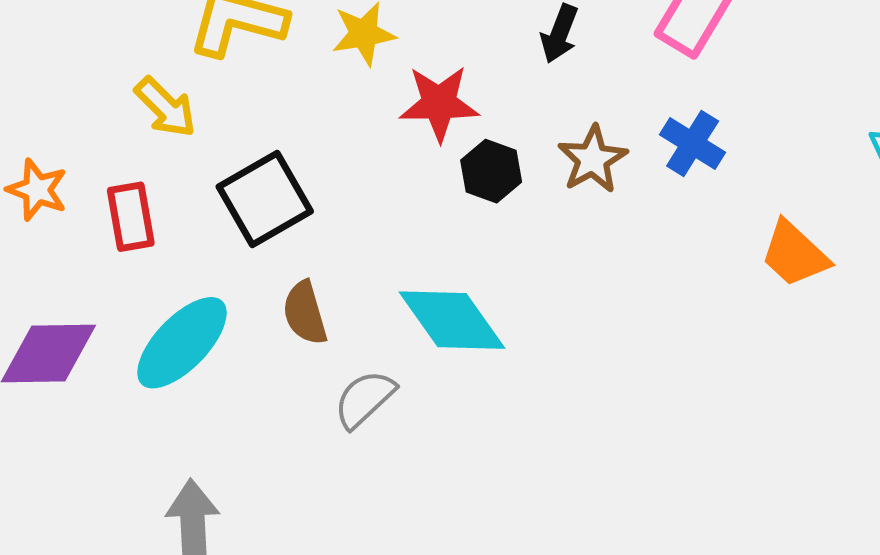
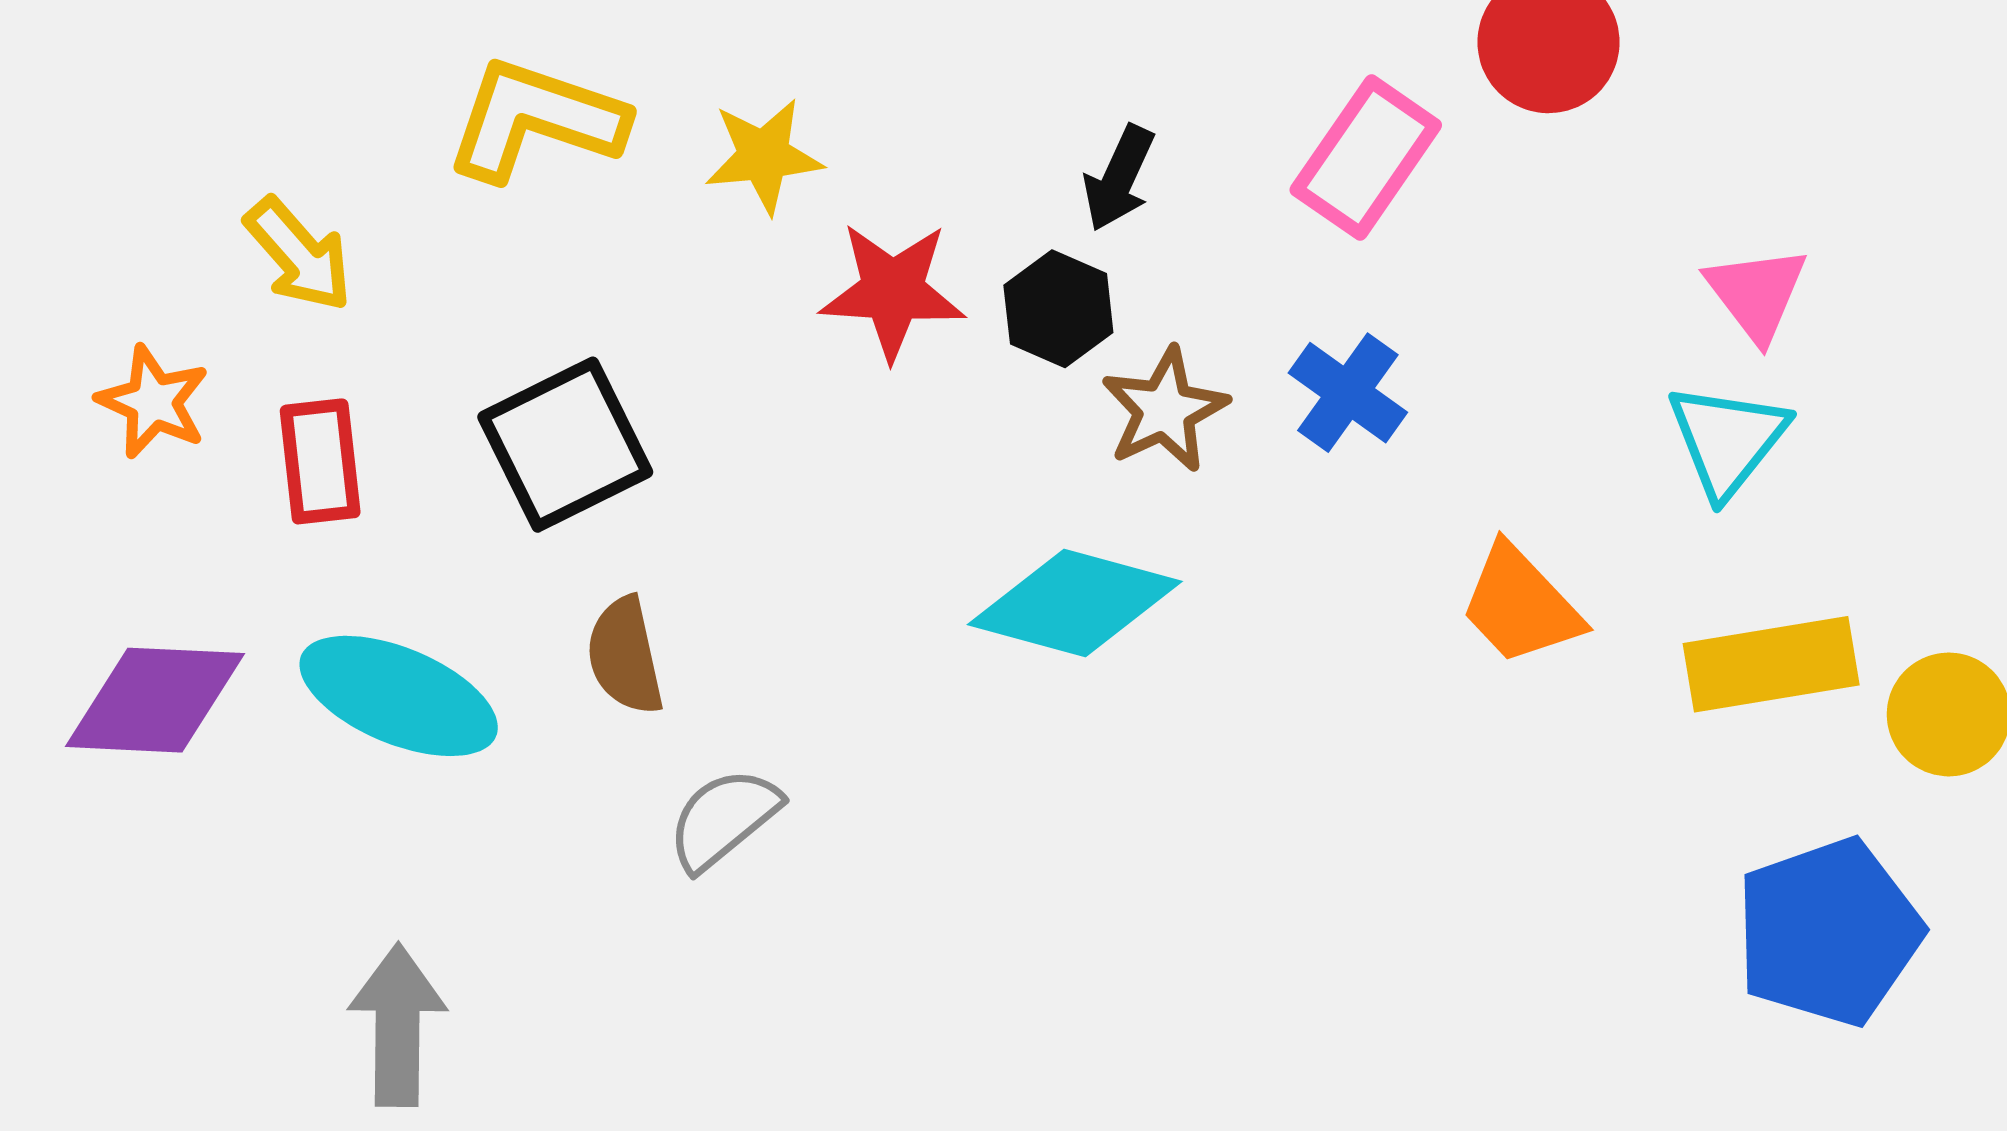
yellow arrow: (165, 107) -> (299, 255), moved
black hexagon: (491, 171) -> (1058, 309), moved
cyan diamond: (452, 320) -> (1075, 603), moved, turned -43
cyan ellipse: (182, 343) -> (399, 696), turned 65

